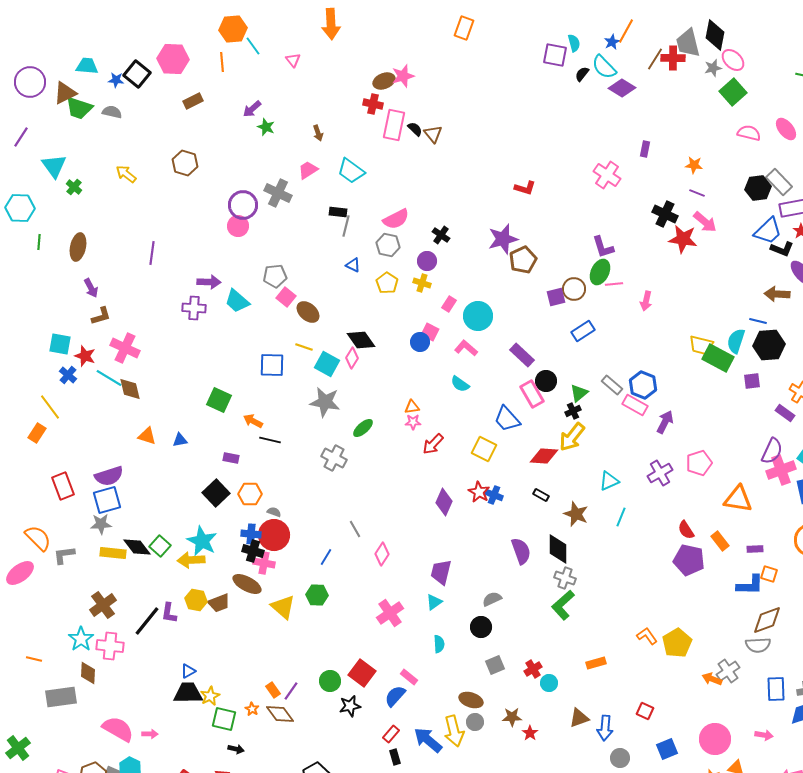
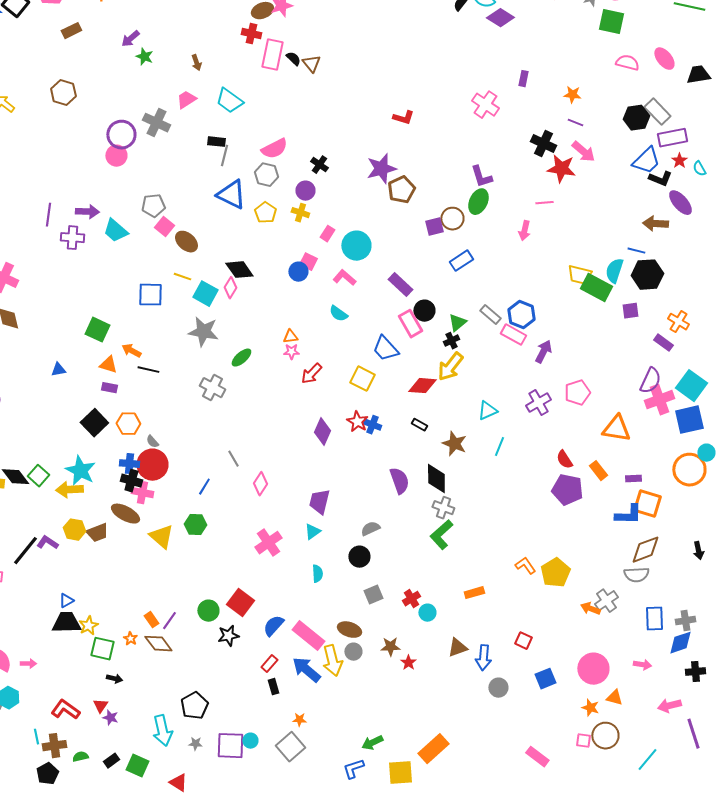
green square: (733, 92) -> (611, 22), turned -36
purple line: (152, 253) -> (48, 215), moved
blue triangle: (353, 265) -> (231, 195), size x2.0
pink line: (614, 284) -> (544, 203), moved
orange triangle: (147, 436) -> (108, 365), moved
gray semicircle: (274, 512) -> (152, 442), turned -152
orange square: (769, 574) -> (647, 504), size x1.6
purple L-shape: (169, 613) -> (47, 543), turned 115
pink rectangle: (409, 677) -> (308, 636), moved, size x1.8

